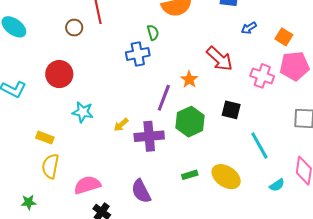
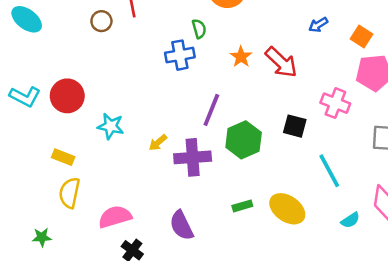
red circle: (59, 74) -> (67, 96), moved
pink cross: (262, 76) -> (335, 103), moved
orange star: (189, 79) -> (241, 57), moved

